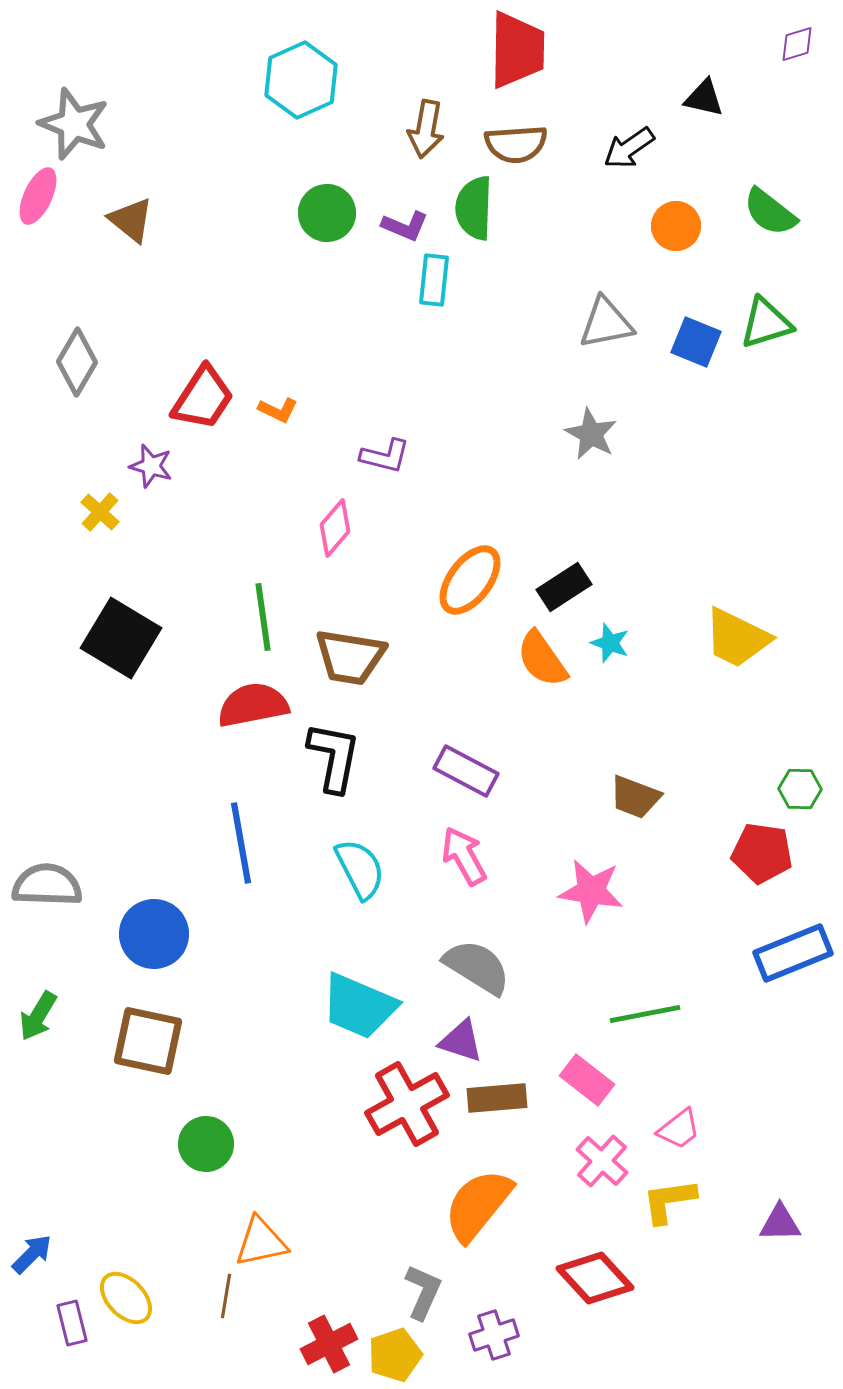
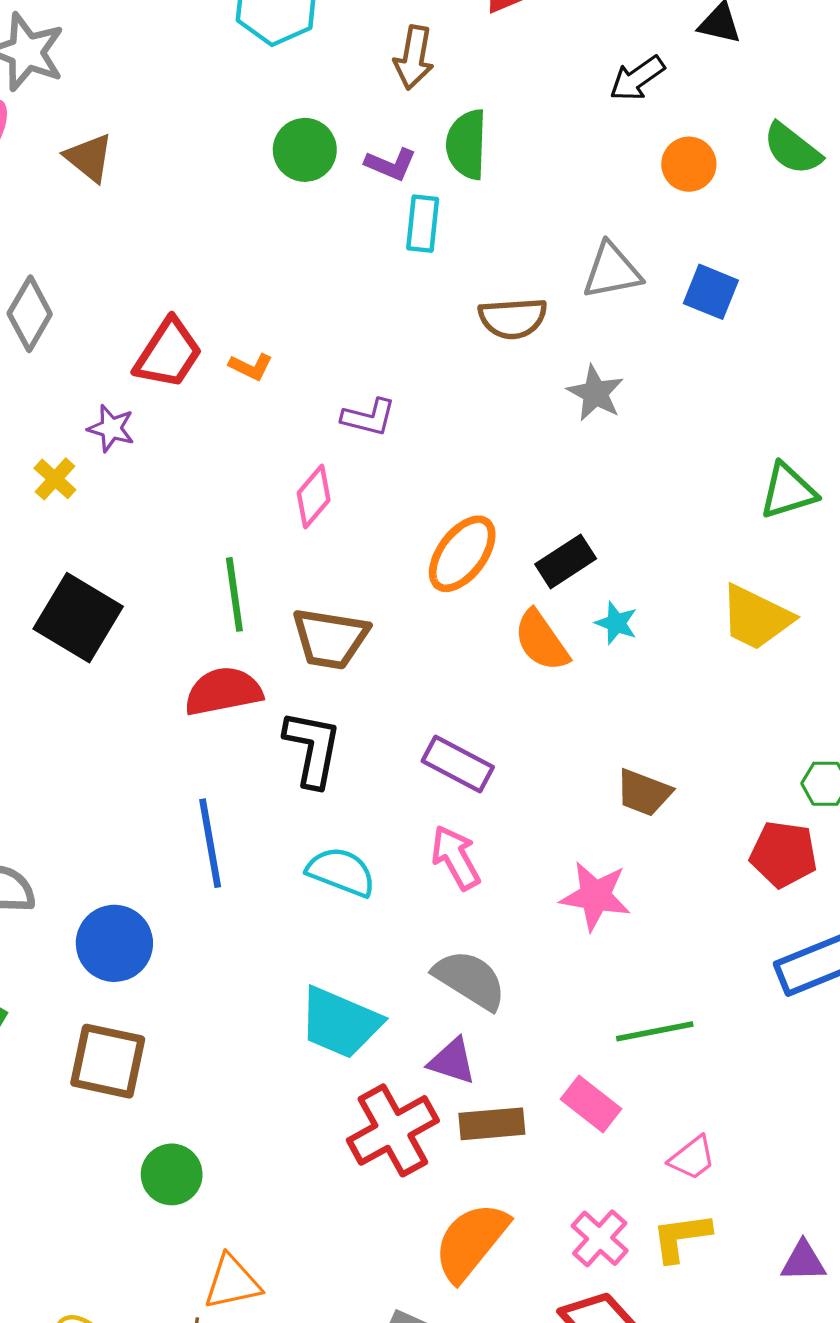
brown semicircle: (516, 144) -> (513, 318), moved
green triangle: (766, 323) -> (788, 491), moved
cyan semicircle: (360, 869) -> (341, 872), turned -42
pink cross: (602, 1161) -> (600, 1238), moved

